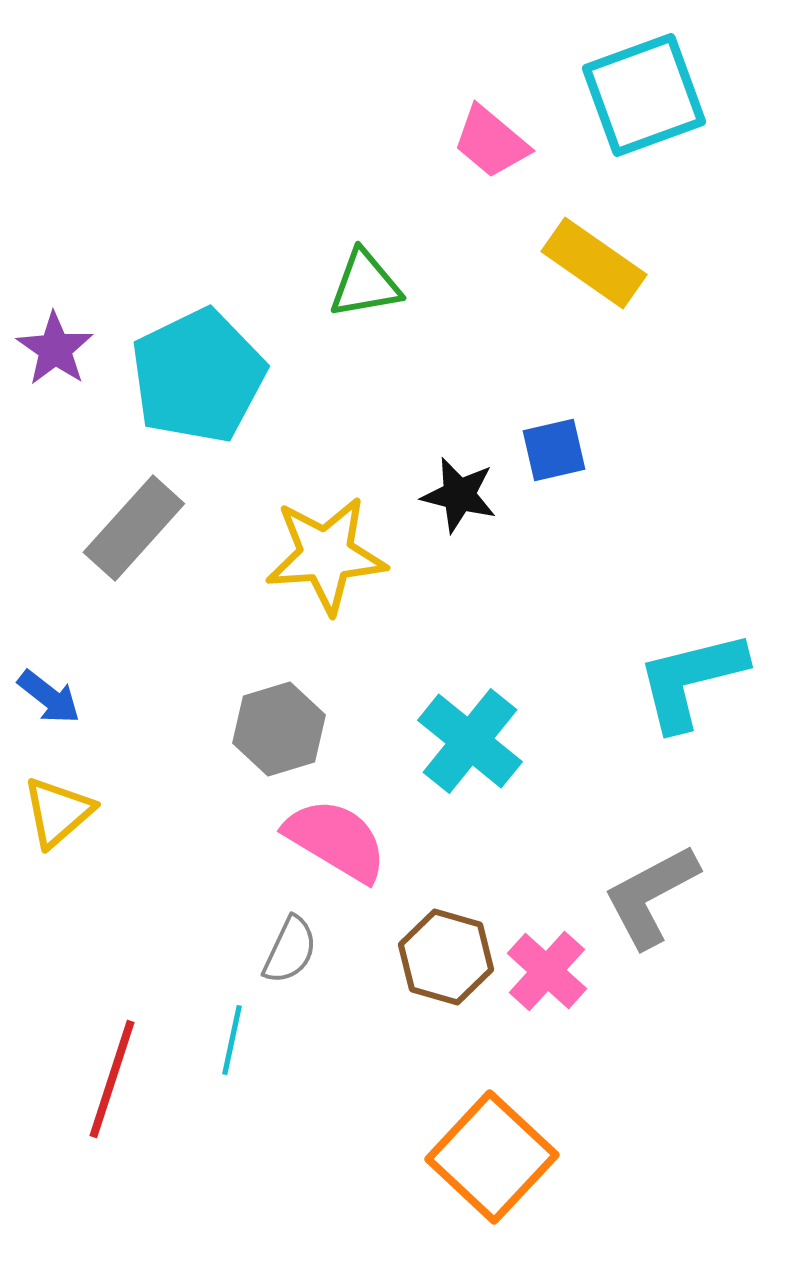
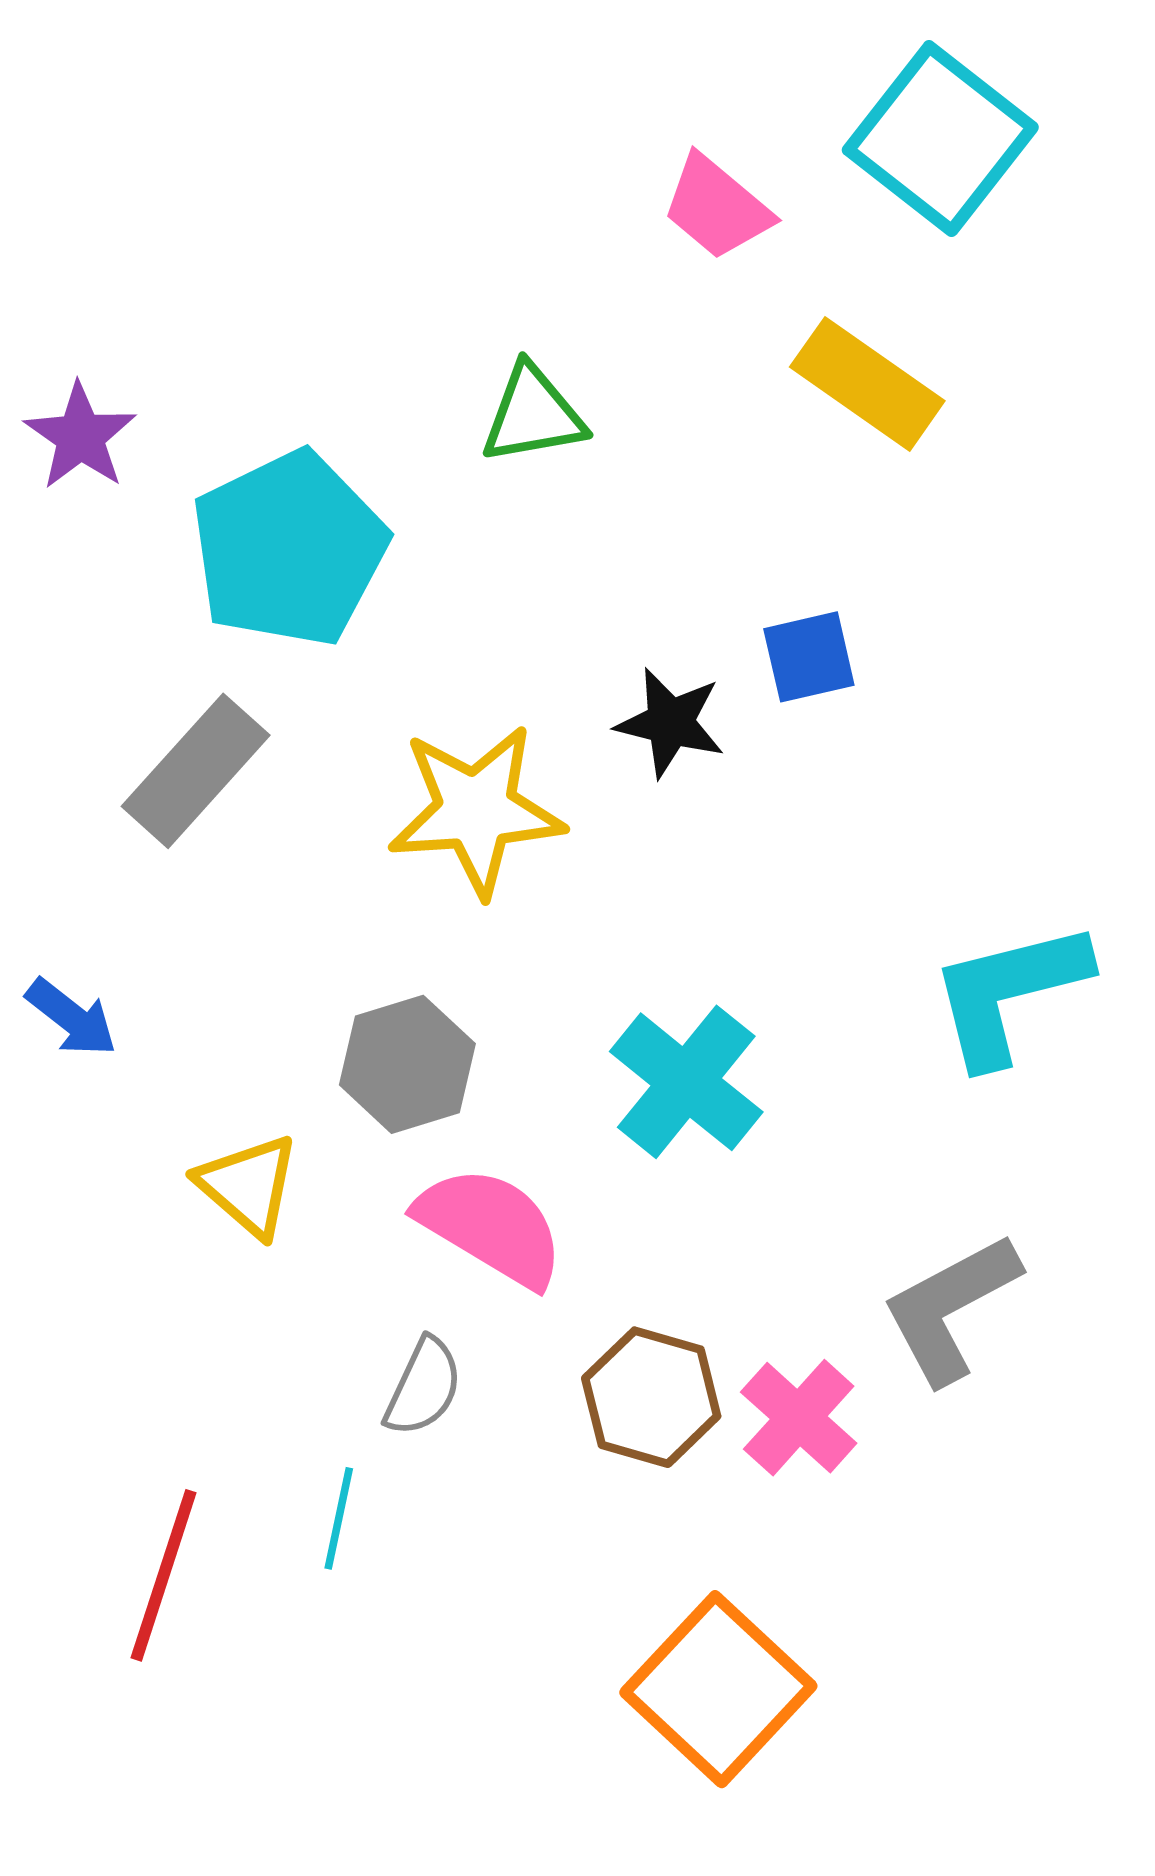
cyan square: (644, 95) -> (940, 139), turned -32
purple star: (55, 349) -> (80, 436), moved
yellow triangle: (58, 812) -> (248, 1185), moved, turned -38

